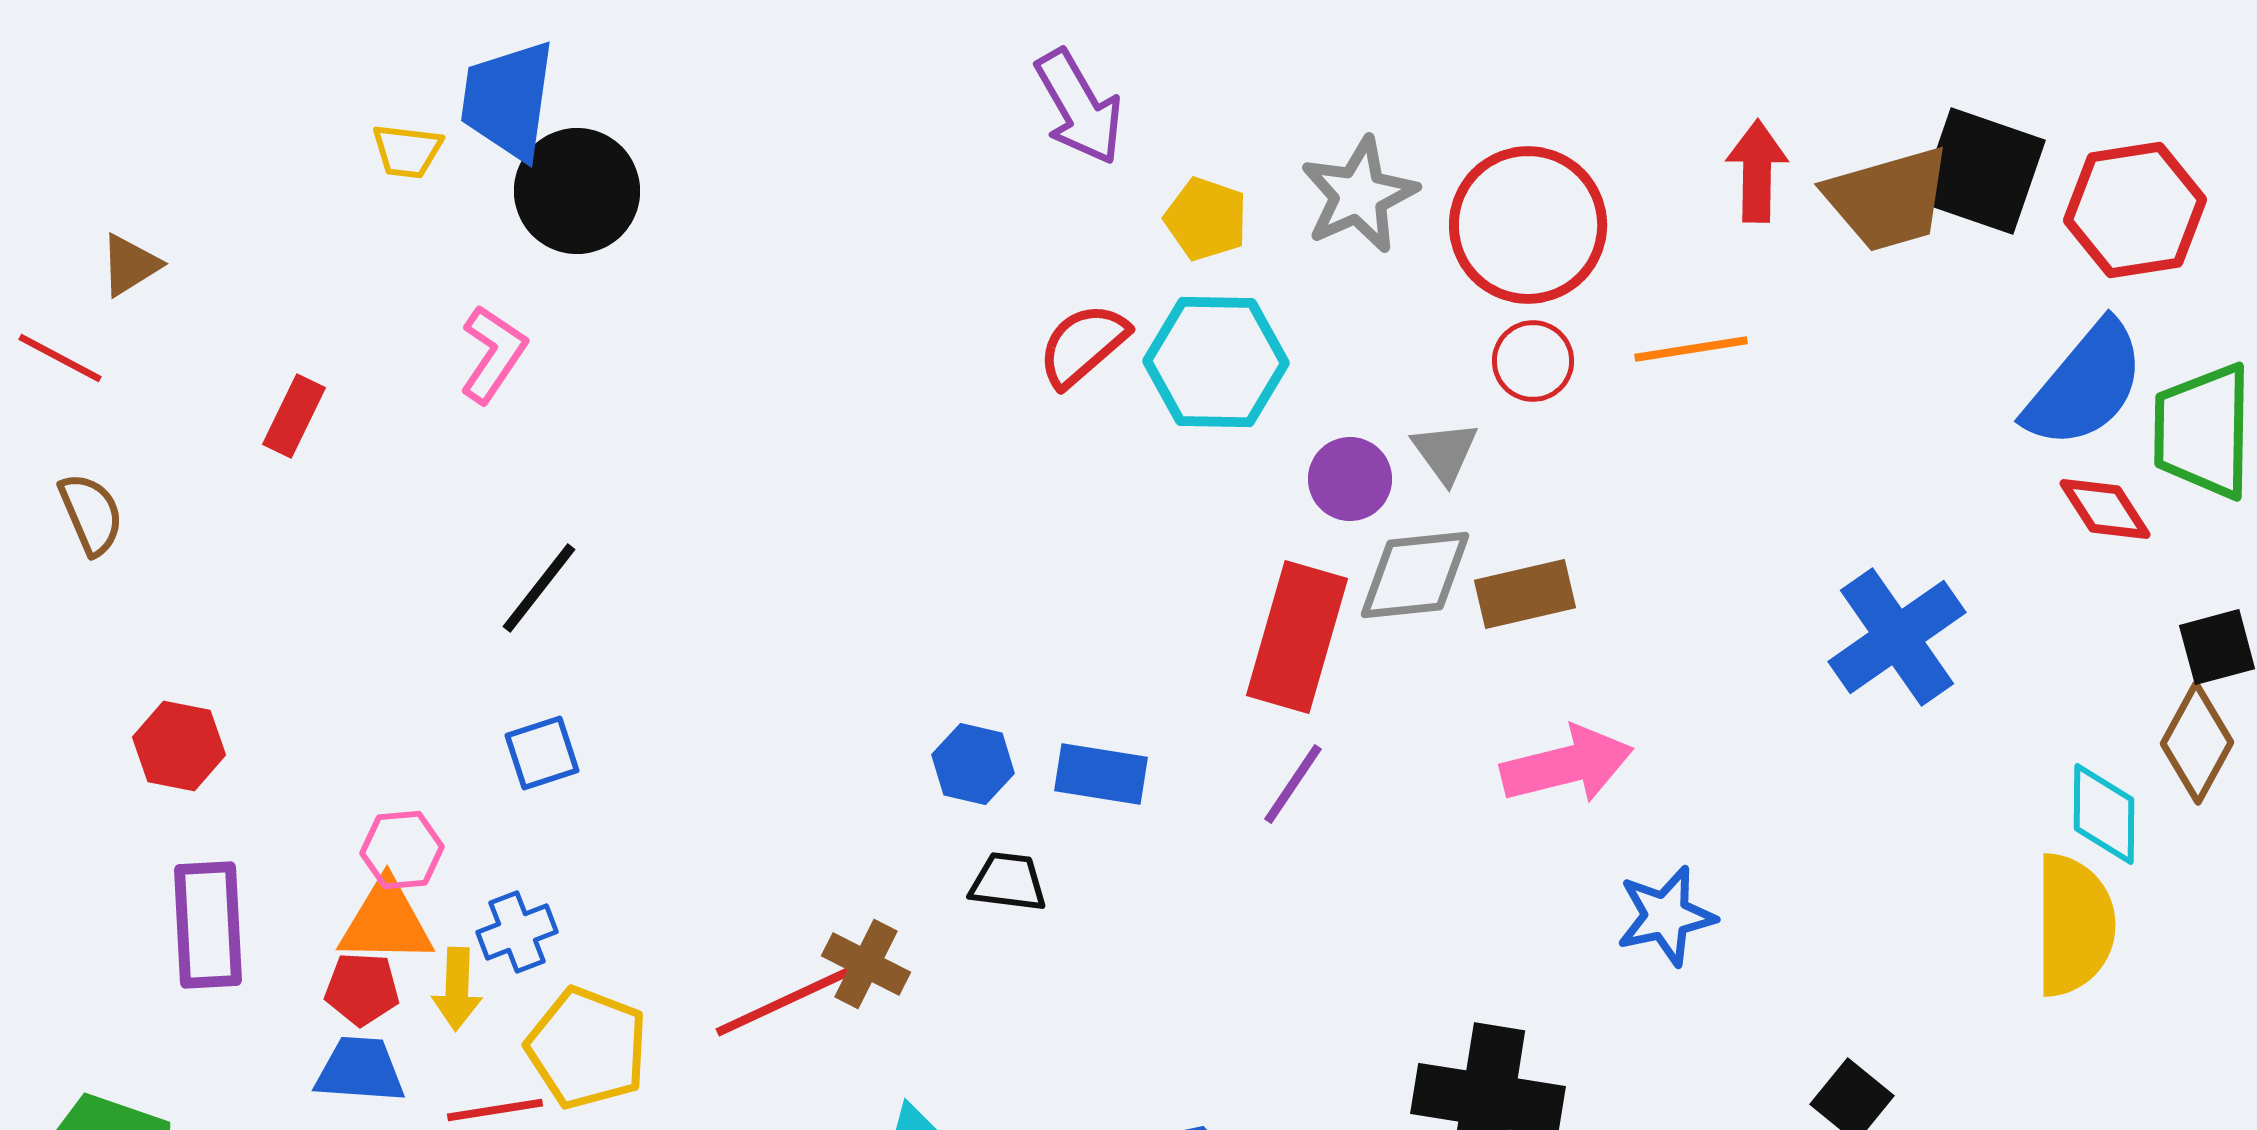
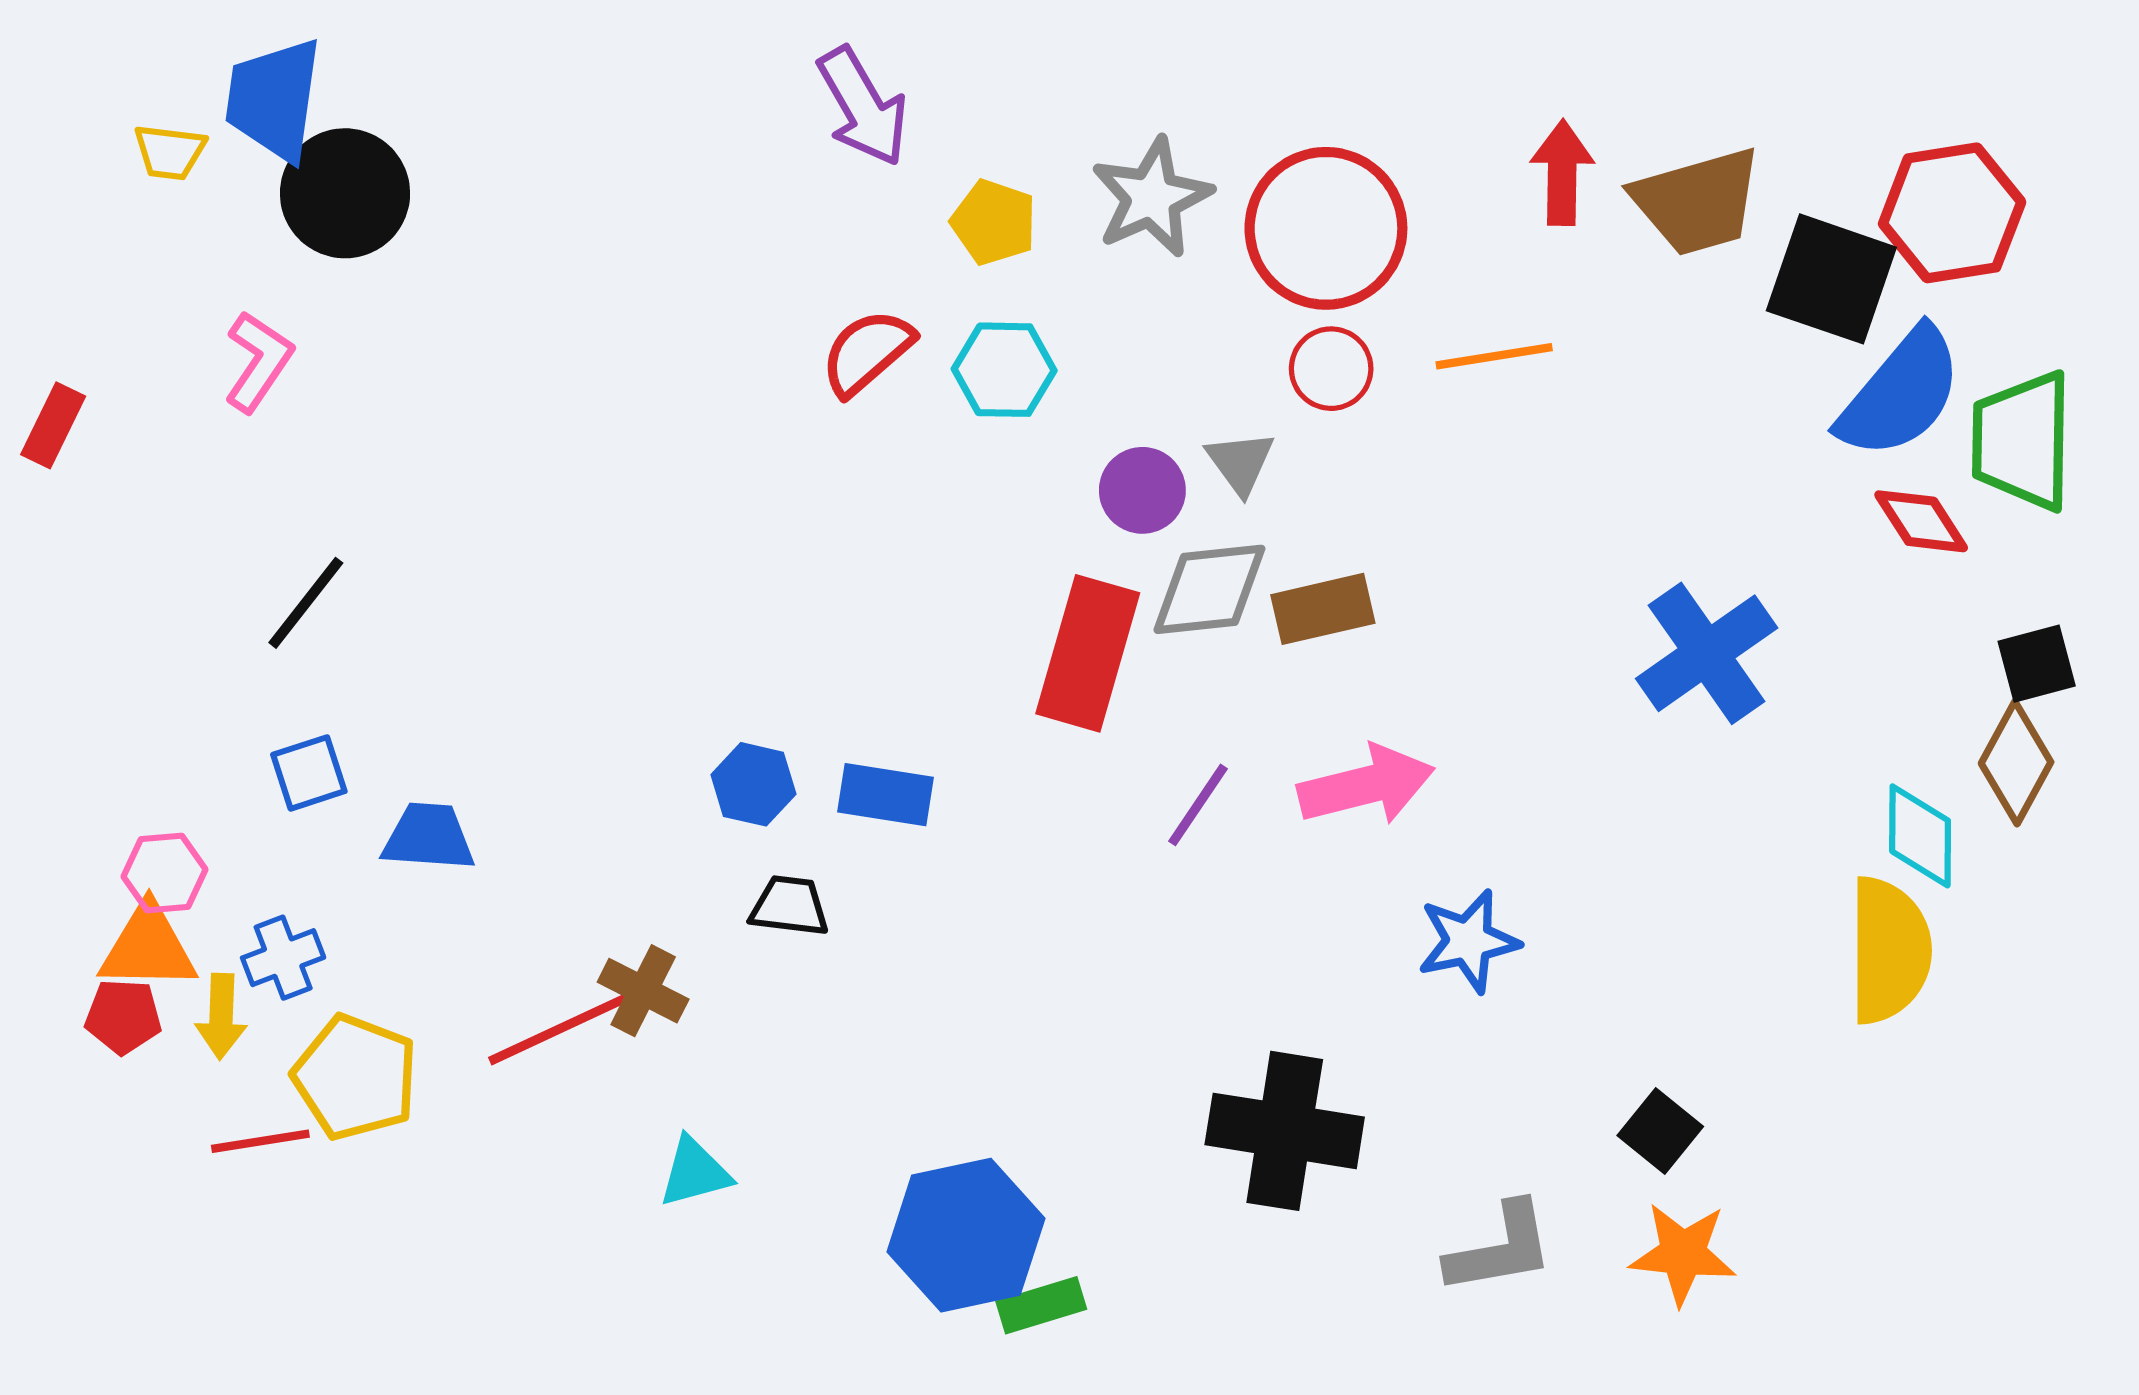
black square: (1982, 171) -> (1831, 279), moved
cyan hexagon: (1216, 362) -> (1004, 370), size x0.7
purple line: (1293, 784) -> (1198, 805), moved
blue trapezoid: (360, 1070) -> (429, 837), moved

